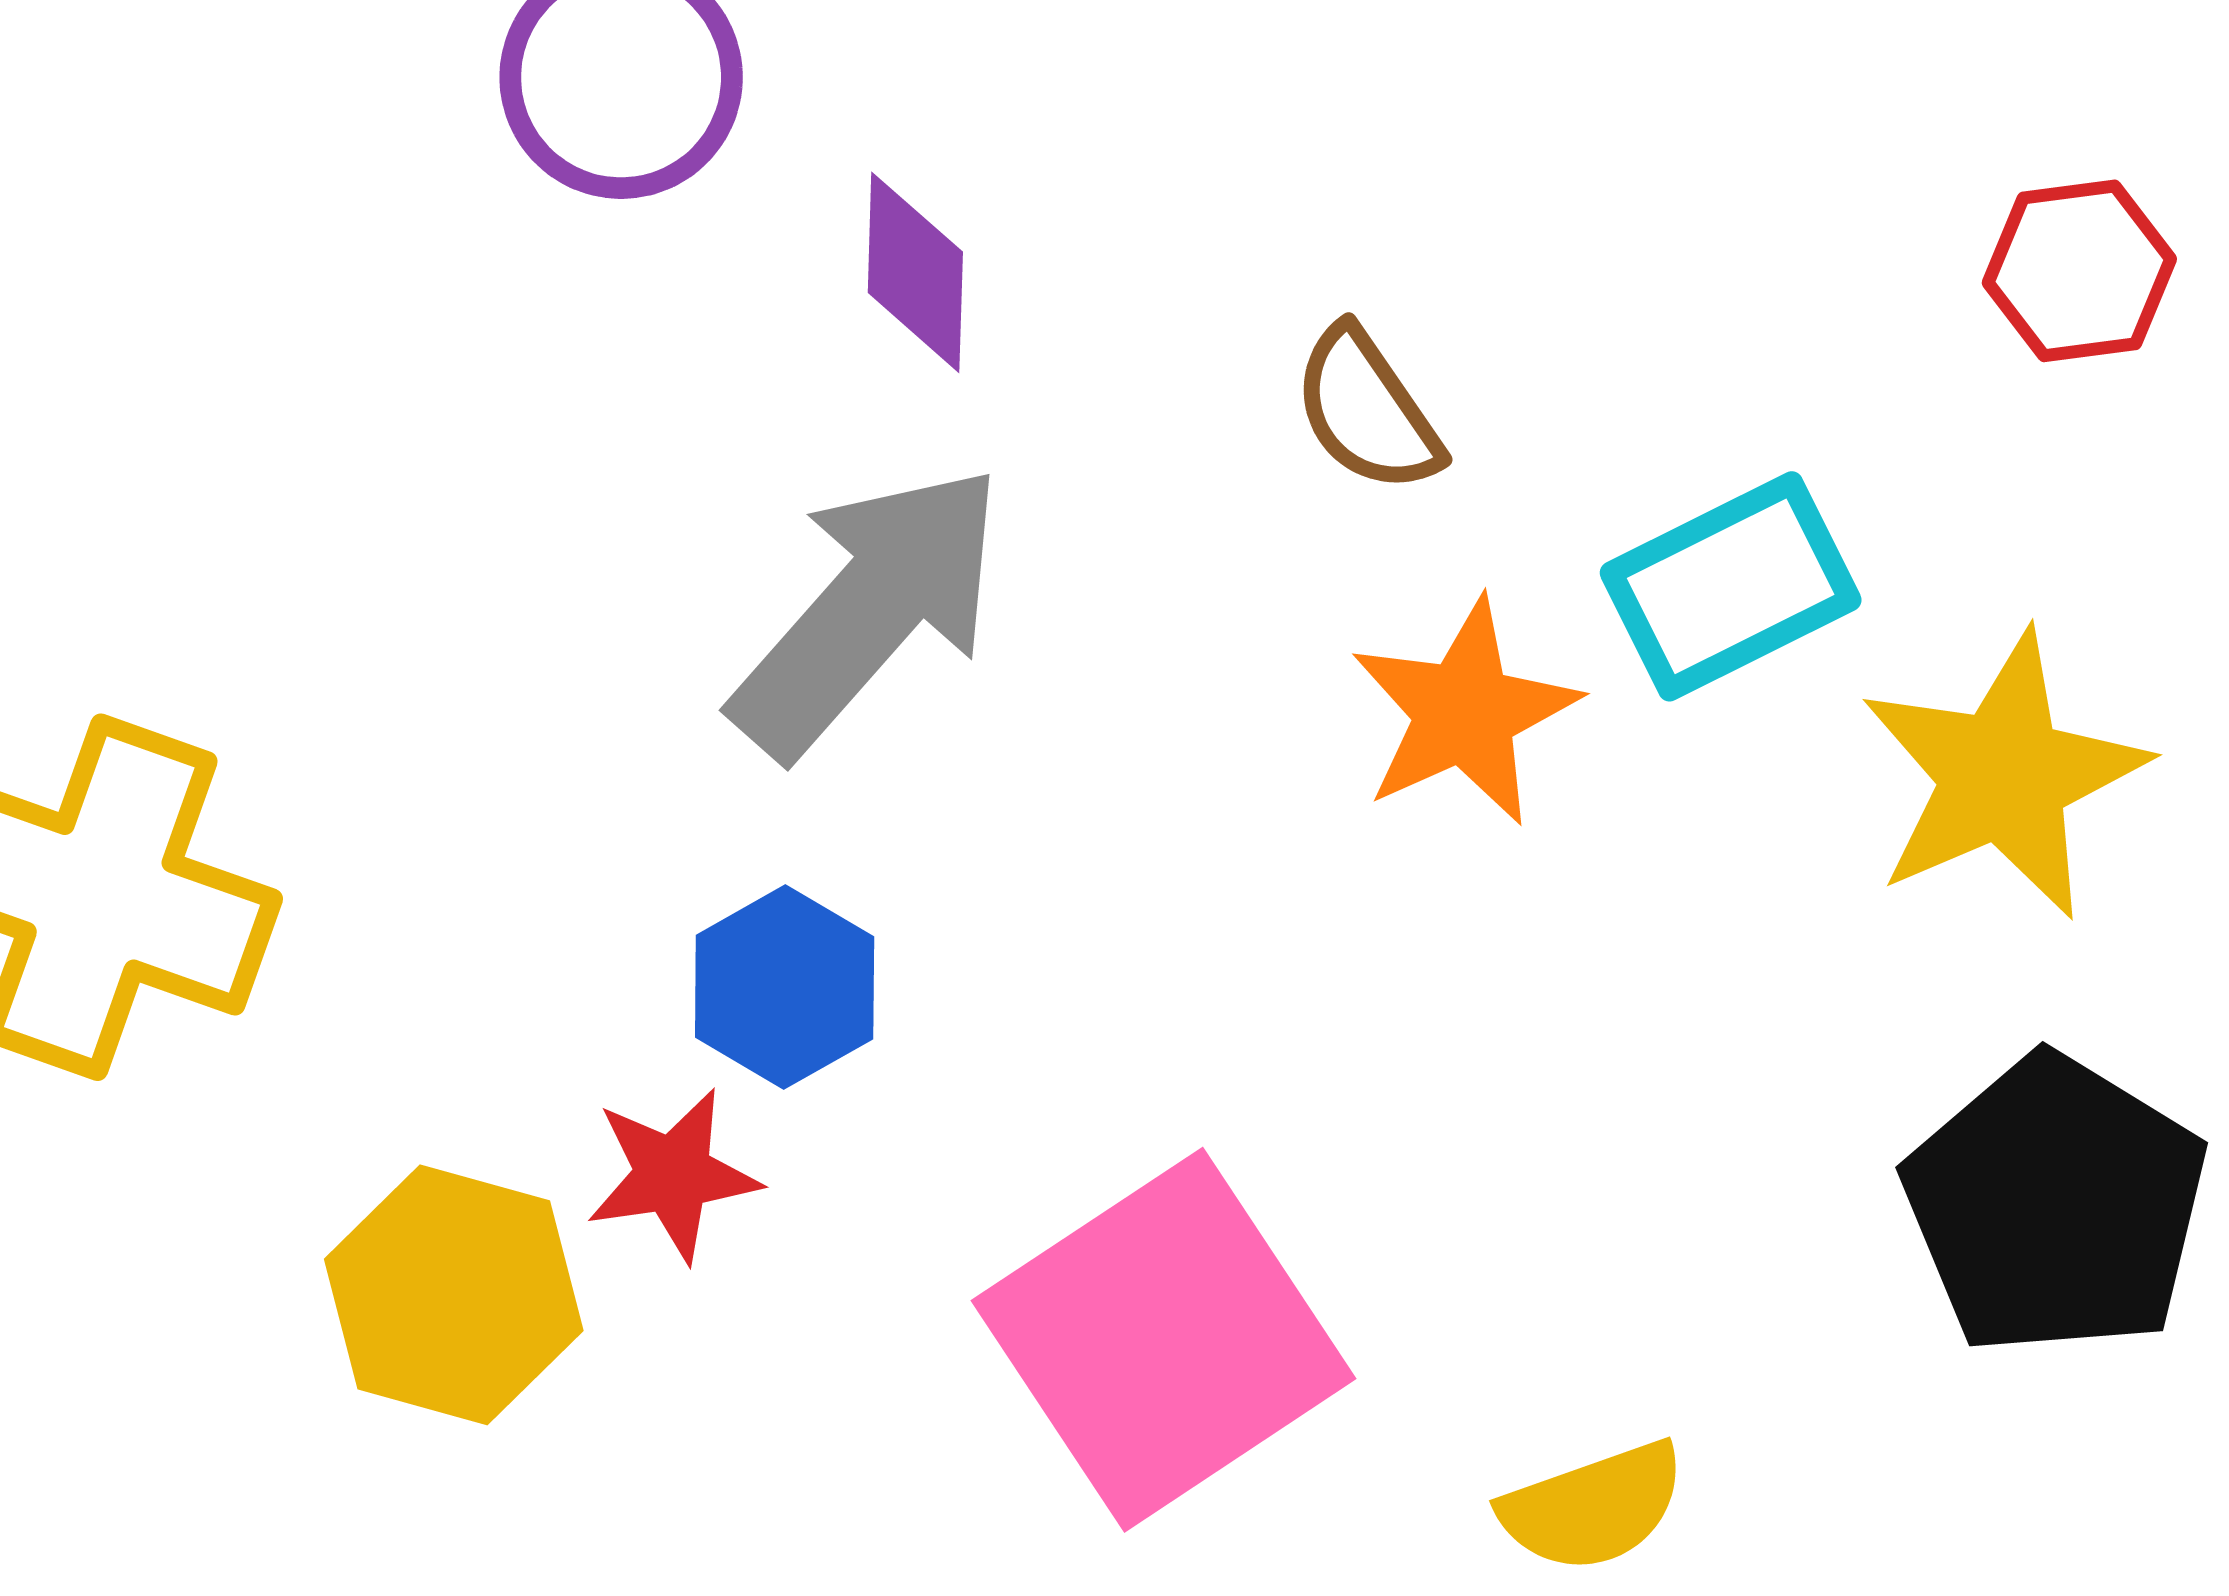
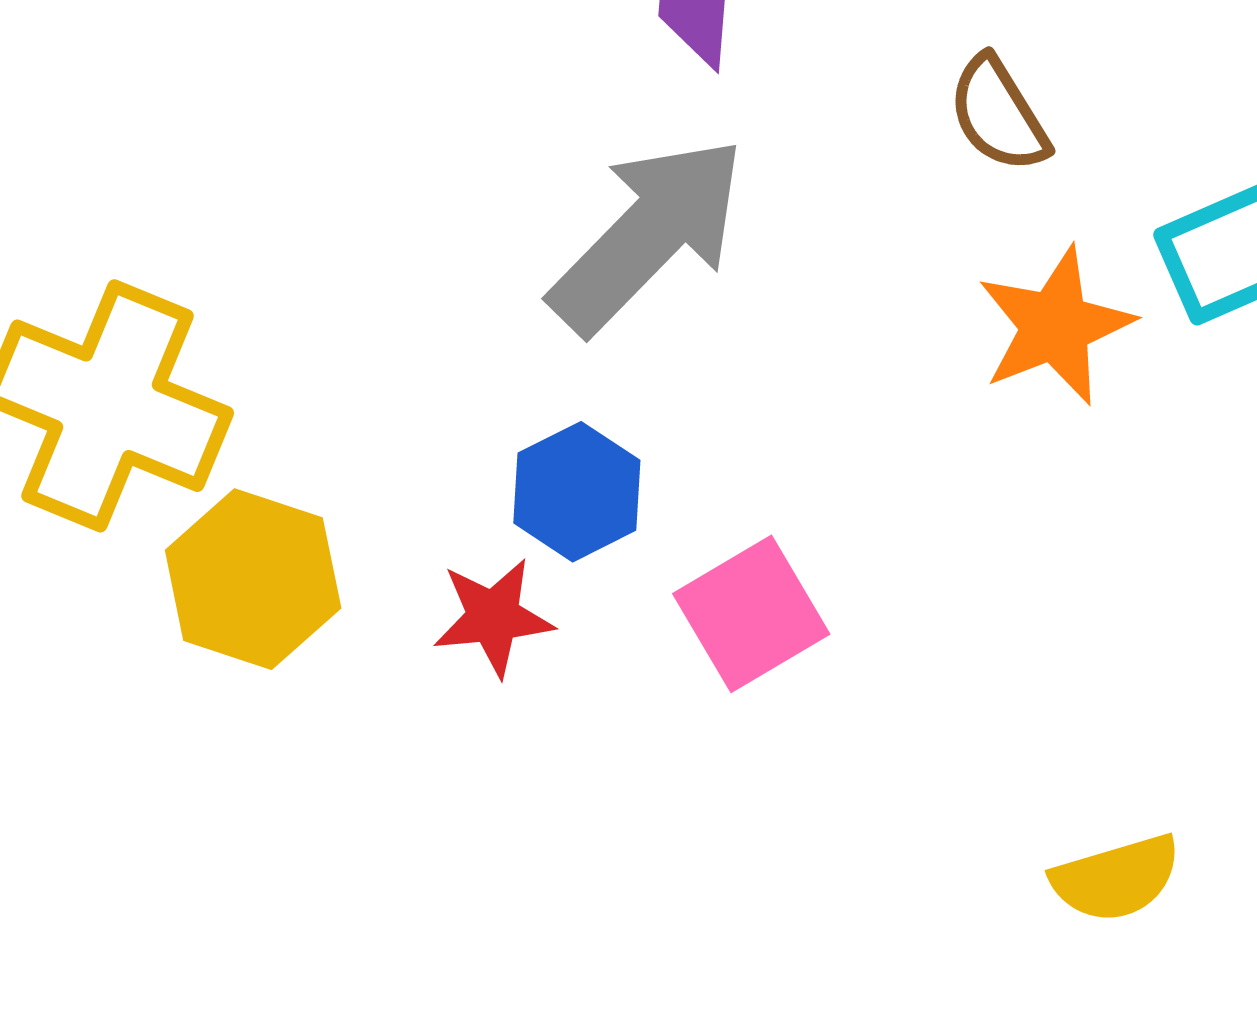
yellow hexagon: (454, 1295) -> (253, 579), moved
pink square: (1164, 1340) -> (751, 614), moved, size x0.6

